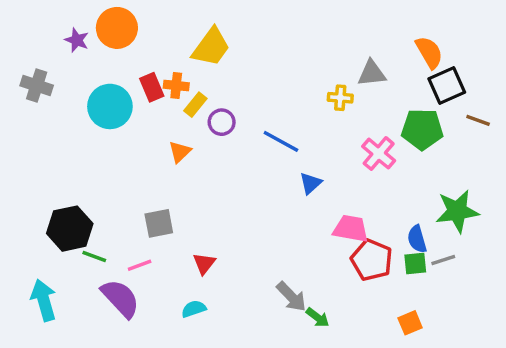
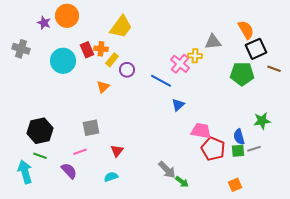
pink cross: (379, 154) -> (180, 64), moved
green star: (457, 211) -> (262, 121), size x0.7
green line: (94, 256) -> (40, 156), moved
purple semicircle: (120, 298) -> (69, 171), size x0.7

